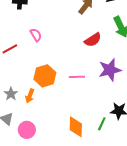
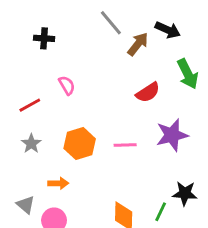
gray star: (11, 94) -> (31, 144), moved
orange arrow: (30, 96) -> (58, 183), moved, turned -112

